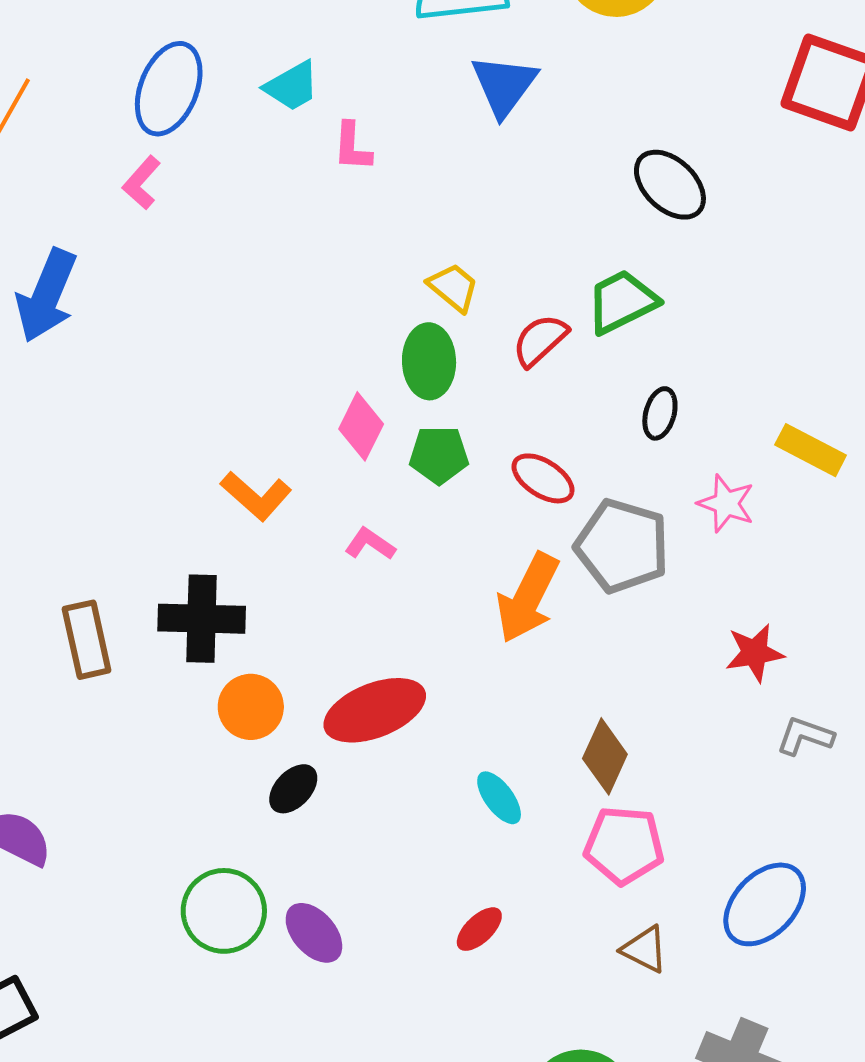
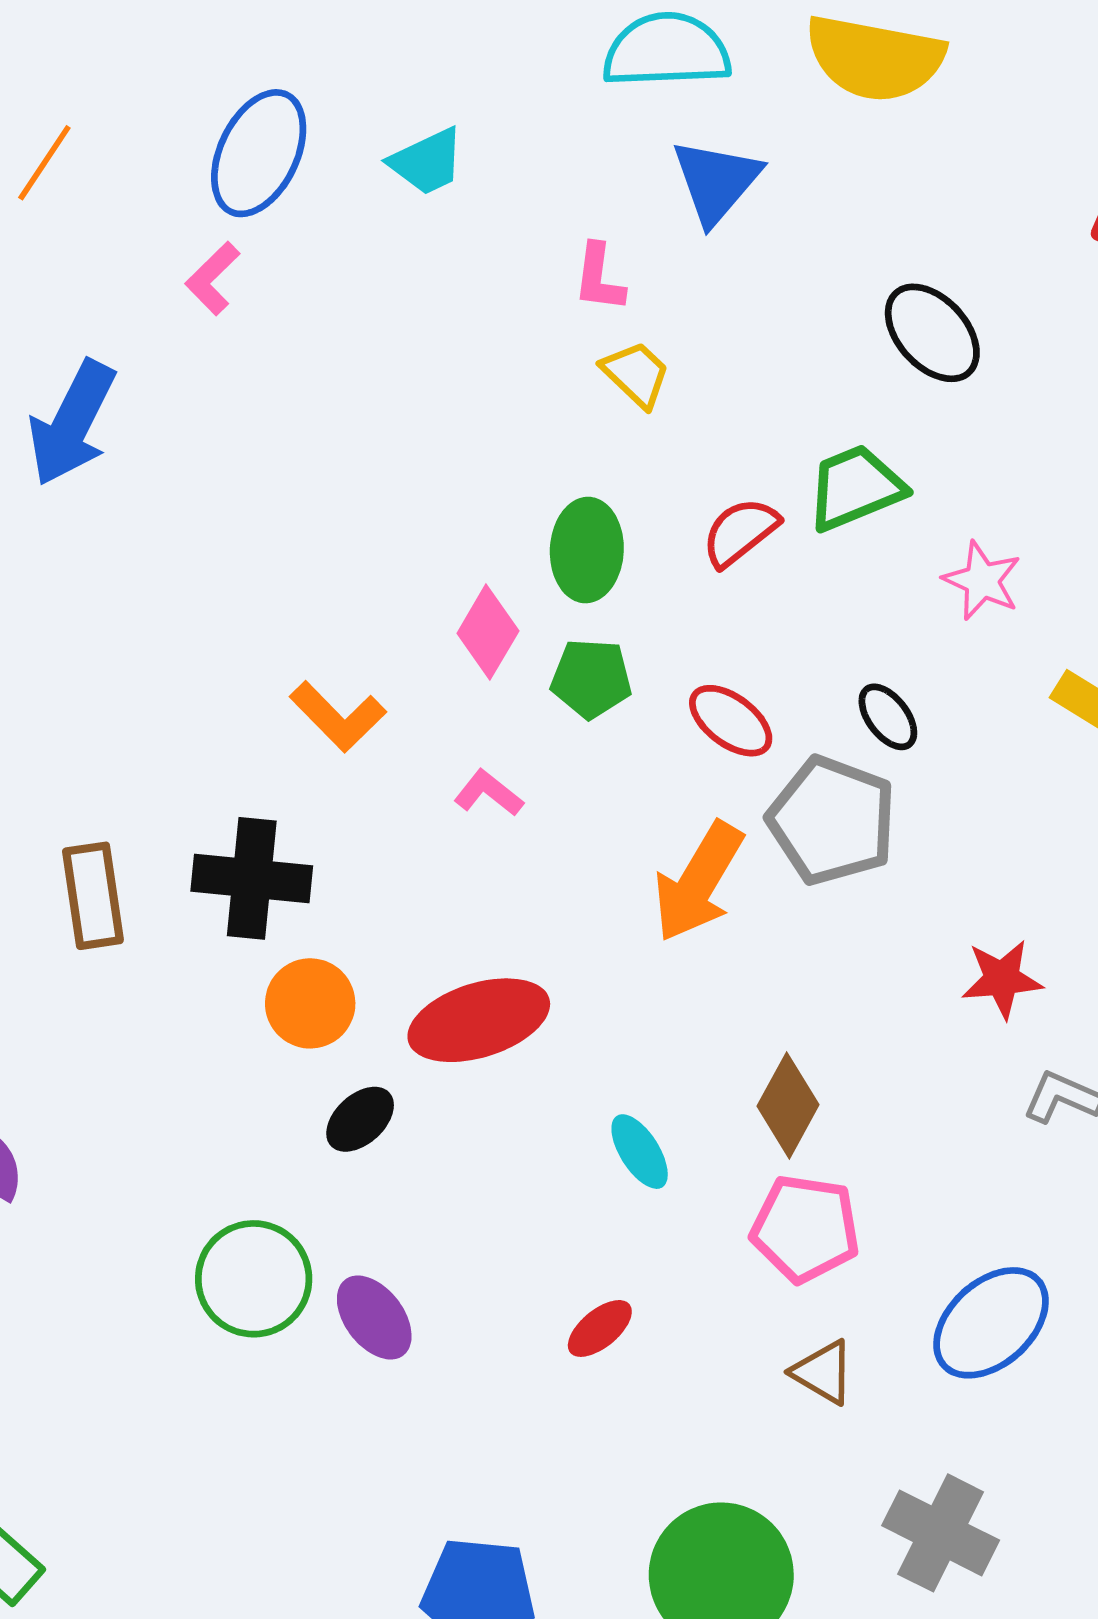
pink L-shape: (352, 147) -> (599, 278), moved
yellow trapezoid: (453, 287) -> (636, 374), moved
black ellipse: (660, 413) -> (888, 717), moved, turned -57
pink star: (726, 503) -> (982, 581), moved

